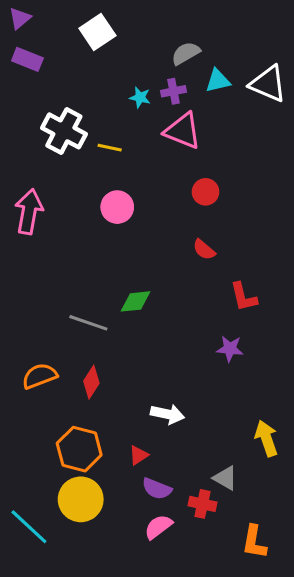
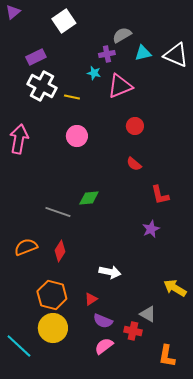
purple rectangle: (27, 59) -> (36, 57), moved, turned -48
purple cross: (174, 91) -> (107, 54), moved
cyan star: (140, 97) -> (94, 73), moved
pink triangle: (183, 131) -> (120, 86), turned -44
purple star: (230, 349) -> (151, 229), turned -30
yellow arrow: (266, 438) -> (175, 288), turned -40

